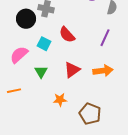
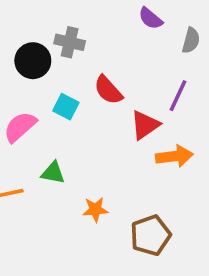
red triangle: (72, 70) -> (145, 125), moved
green triangle: (41, 72) -> (53, 173), moved, turned -48
brown pentagon: (90, 114) -> (150, 235), turned 30

